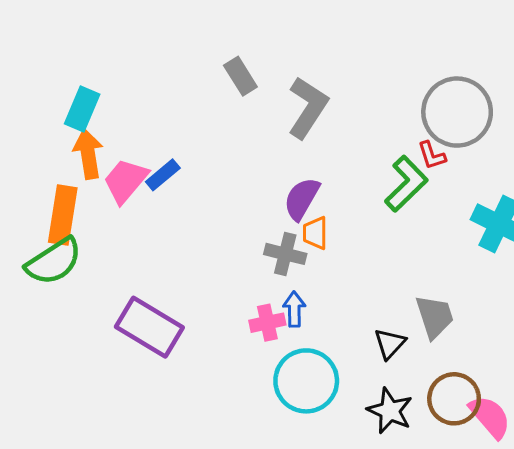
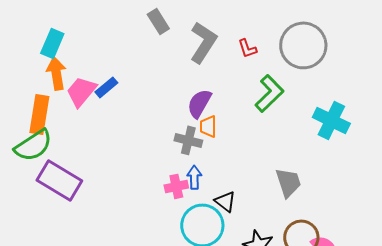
red L-shape: (432, 155) -> (247, 48), moved
purple rectangle: (149, 327) -> (59, 180), moved
black triangle: (390, 344) -> (225, 201), moved, turned -35

